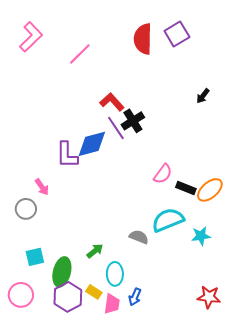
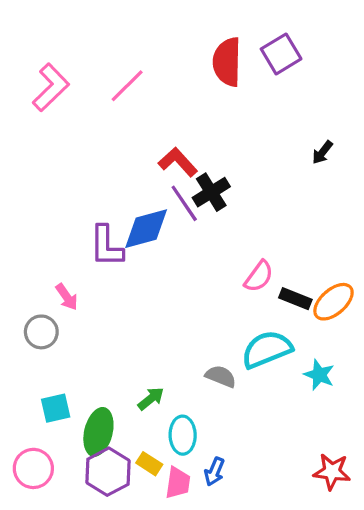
pink L-shape: (31, 37) -> (51, 87), moved
cyan star: (201, 236) -> (319, 375), turned 30

